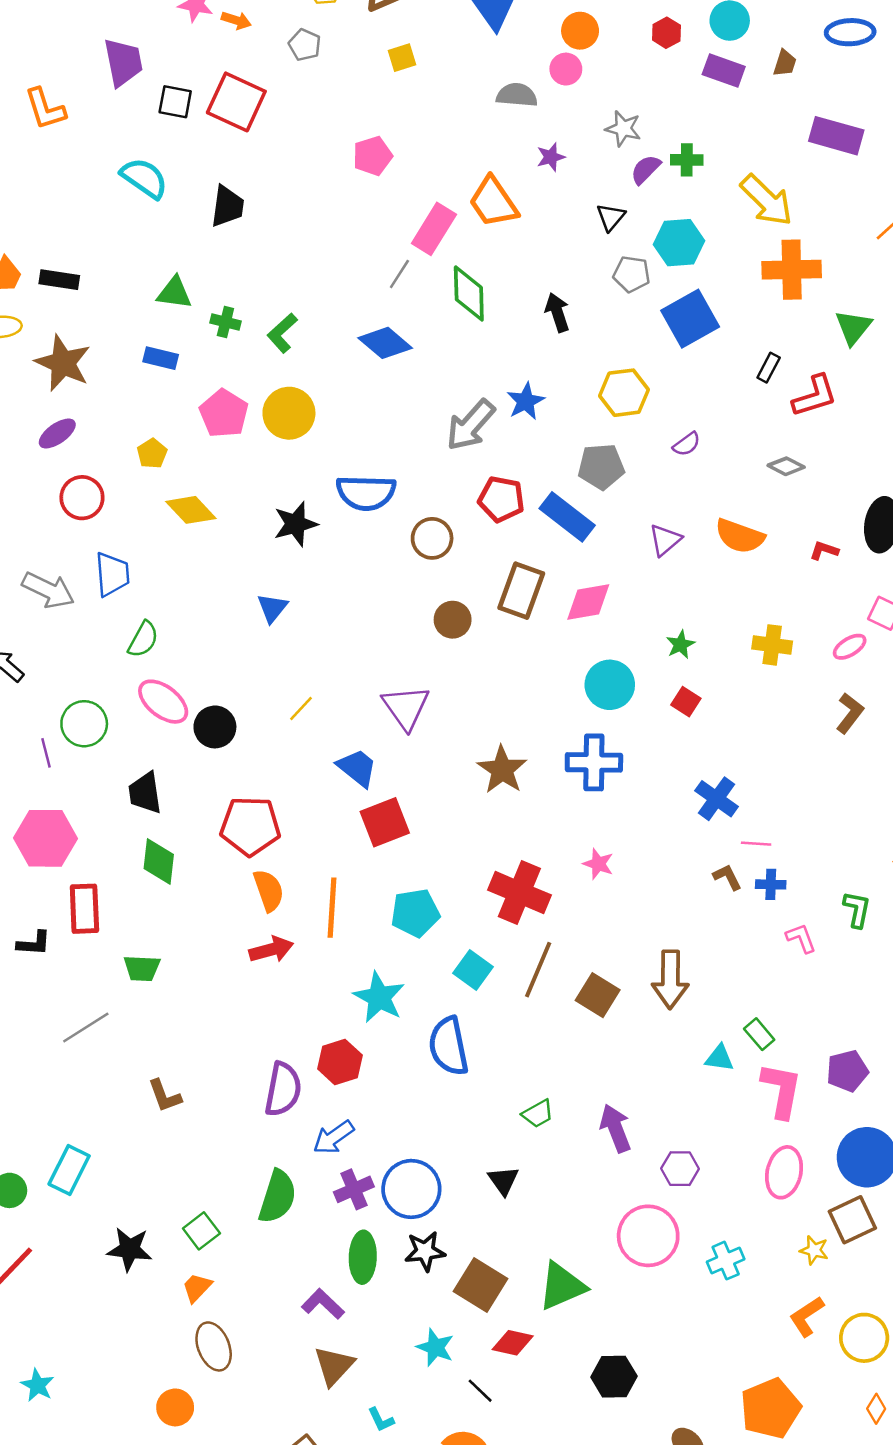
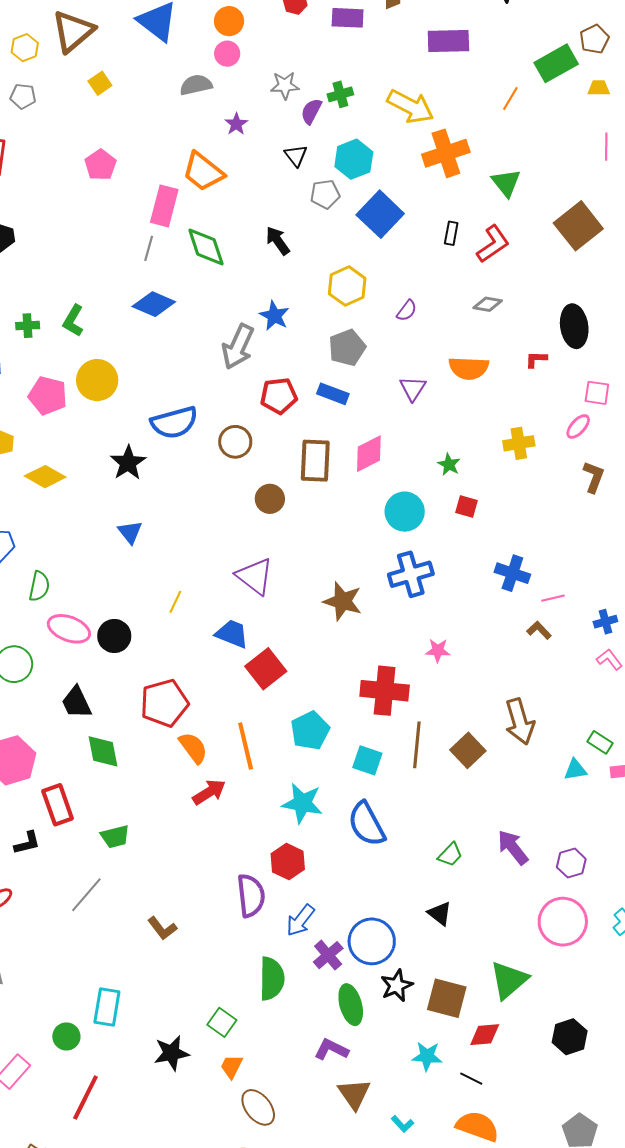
blue rectangle: (567, 517) -> (333, 394), size x0.7
blue cross: (771, 884) -> (605, 622), moved
brown square: (598, 995) -> (468, 750), turned 32

